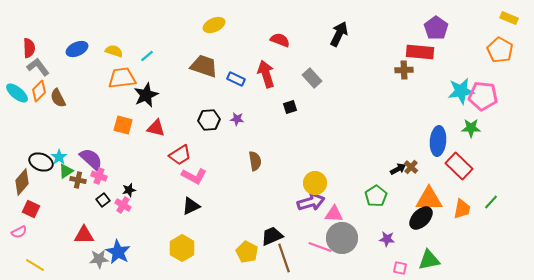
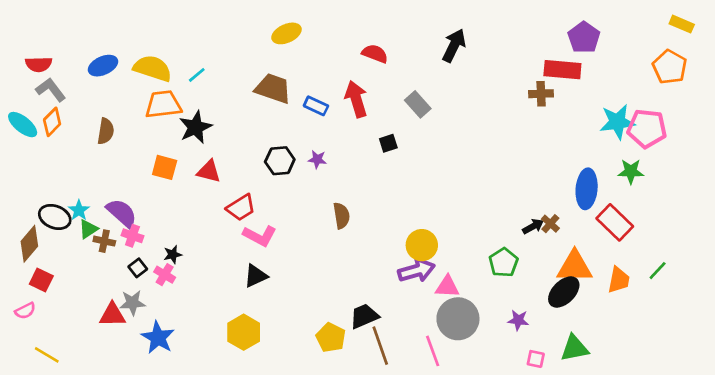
red semicircle: (29, 48) -> (39, 64), turned 90
yellow semicircle: (114, 51) -> (153, 68), size x1.6
brown semicircle: (58, 98) -> (106, 131), moved, turned -144
pink line: (320, 247) -> (433, 351), moved, turned 50
gray star: (99, 259) -> (132, 303), moved

